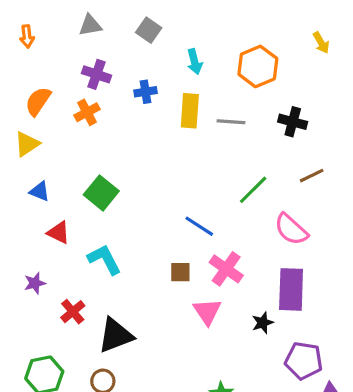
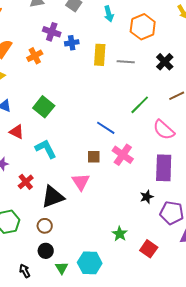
cyan arrow: (195, 62) -> (109, 14), moved
purple cross: (96, 74) -> (52, 32), moved
black cross: (293, 122) -> (165, 62), turned 30
pink triangle: (207, 312) -> (81, 182), moved
black star: (263, 323) -> (147, 197), moved

